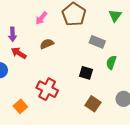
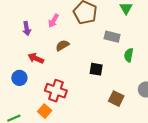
purple arrow: (13, 34) -> (27, 29), moved
black square: (86, 73) -> (96, 69), moved
red cross: (47, 89) -> (56, 91), moved

